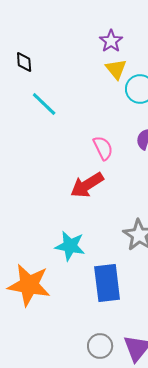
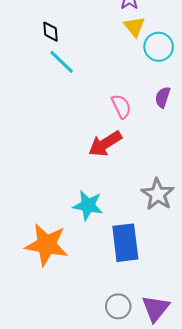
black diamond: (24, 62) -> (51, 32), moved

